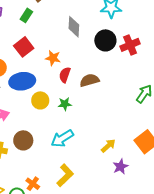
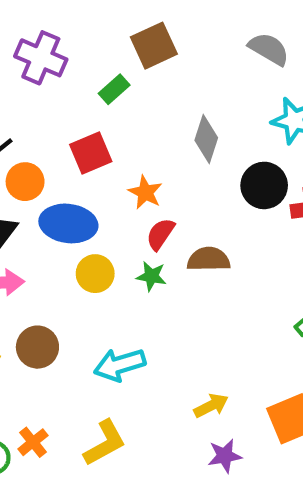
green star: (65, 104) -> (151, 276), moved

